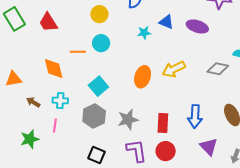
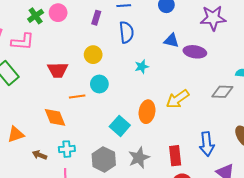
red trapezoid: (48, 22) -> (58, 70), moved, turned -50
blue triangle: (166, 22) -> (171, 41), moved
cyan square: (98, 86) -> (120, 126), moved

